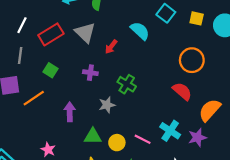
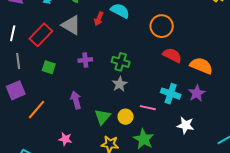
red arrow: (111, 47) -> (99, 19), moved
orange circle: (192, 60) -> (162, 26), moved
orange line: (34, 98) -> (37, 110), moved
gray star: (107, 105) -> (120, 84), moved
orange semicircle: (210, 110) -> (201, 66), turned 85
green triangle: (93, 136) -> (102, 117), turned -36

